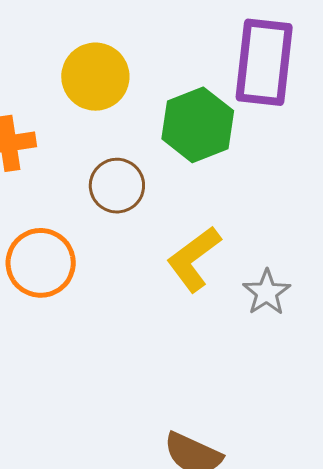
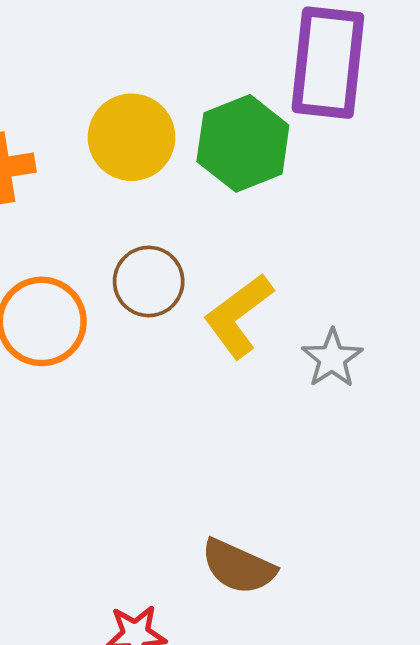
yellow circle: (95, 77) -> (132, 137), moved
brown circle: (117, 186) -> (149, 281), moved

